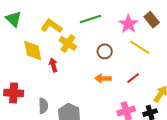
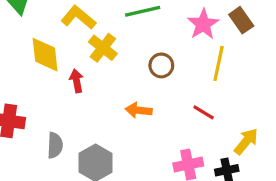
yellow line: (140, 47) -> (219, 63), turned 65
orange arrow: (103, 78) -> (139, 110), moved
red line: (133, 78) -> (204, 112), turned 64

